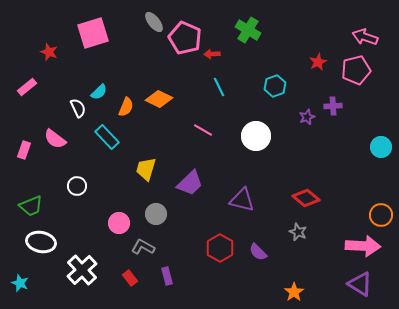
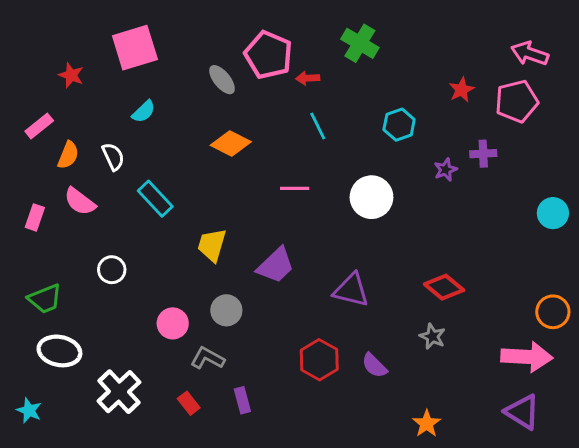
gray ellipse: (154, 22) -> (222, 80), moved
cyan semicircle: (99, 92) -> (144, 112), moved
orange semicircle: (126, 107) -> (68, 155), moved
pink line: (203, 130) -> (295, 188), turned -30

